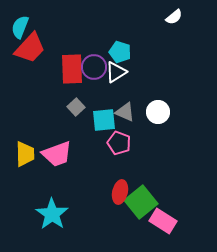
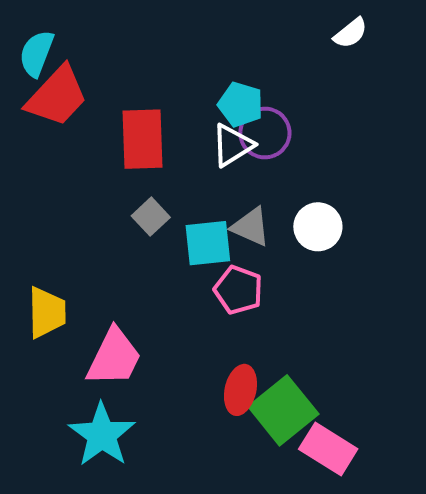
purple circle: (94, 67) -> (265, 133), moved
pink trapezoid: (57, 154) -> (114, 357), moved, turned -44

